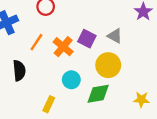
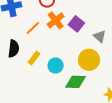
purple square: (87, 39) -> (76, 24), moved
orange cross: (63, 47) -> (56, 20), moved
yellow rectangle: (49, 104) -> (34, 58), moved

